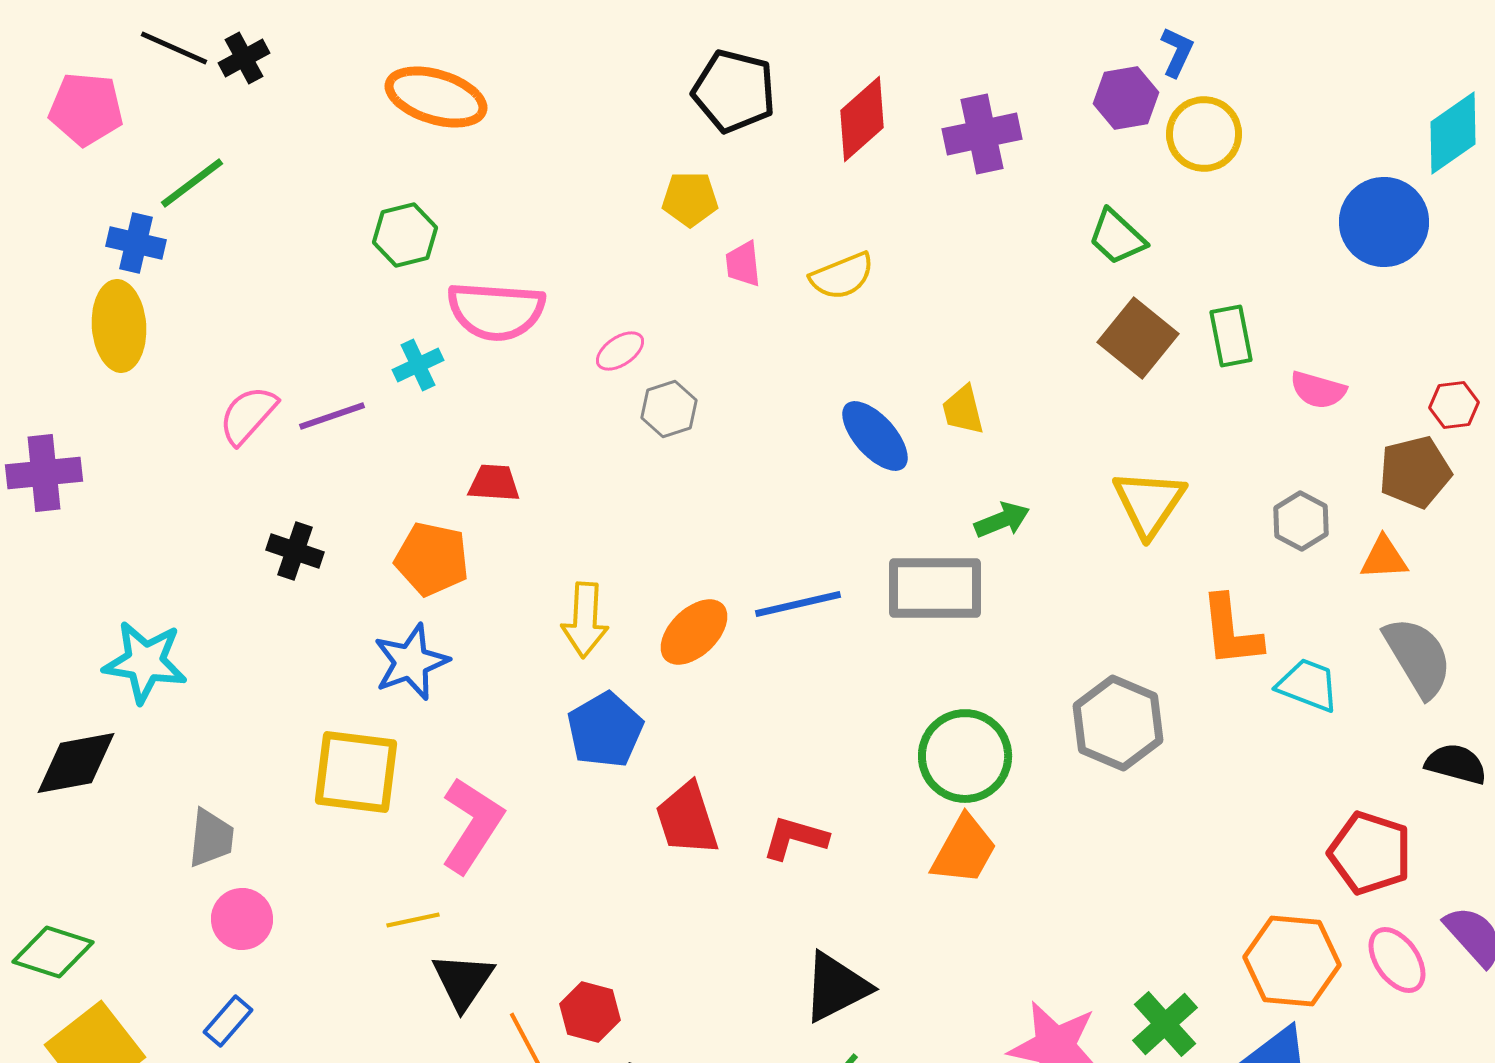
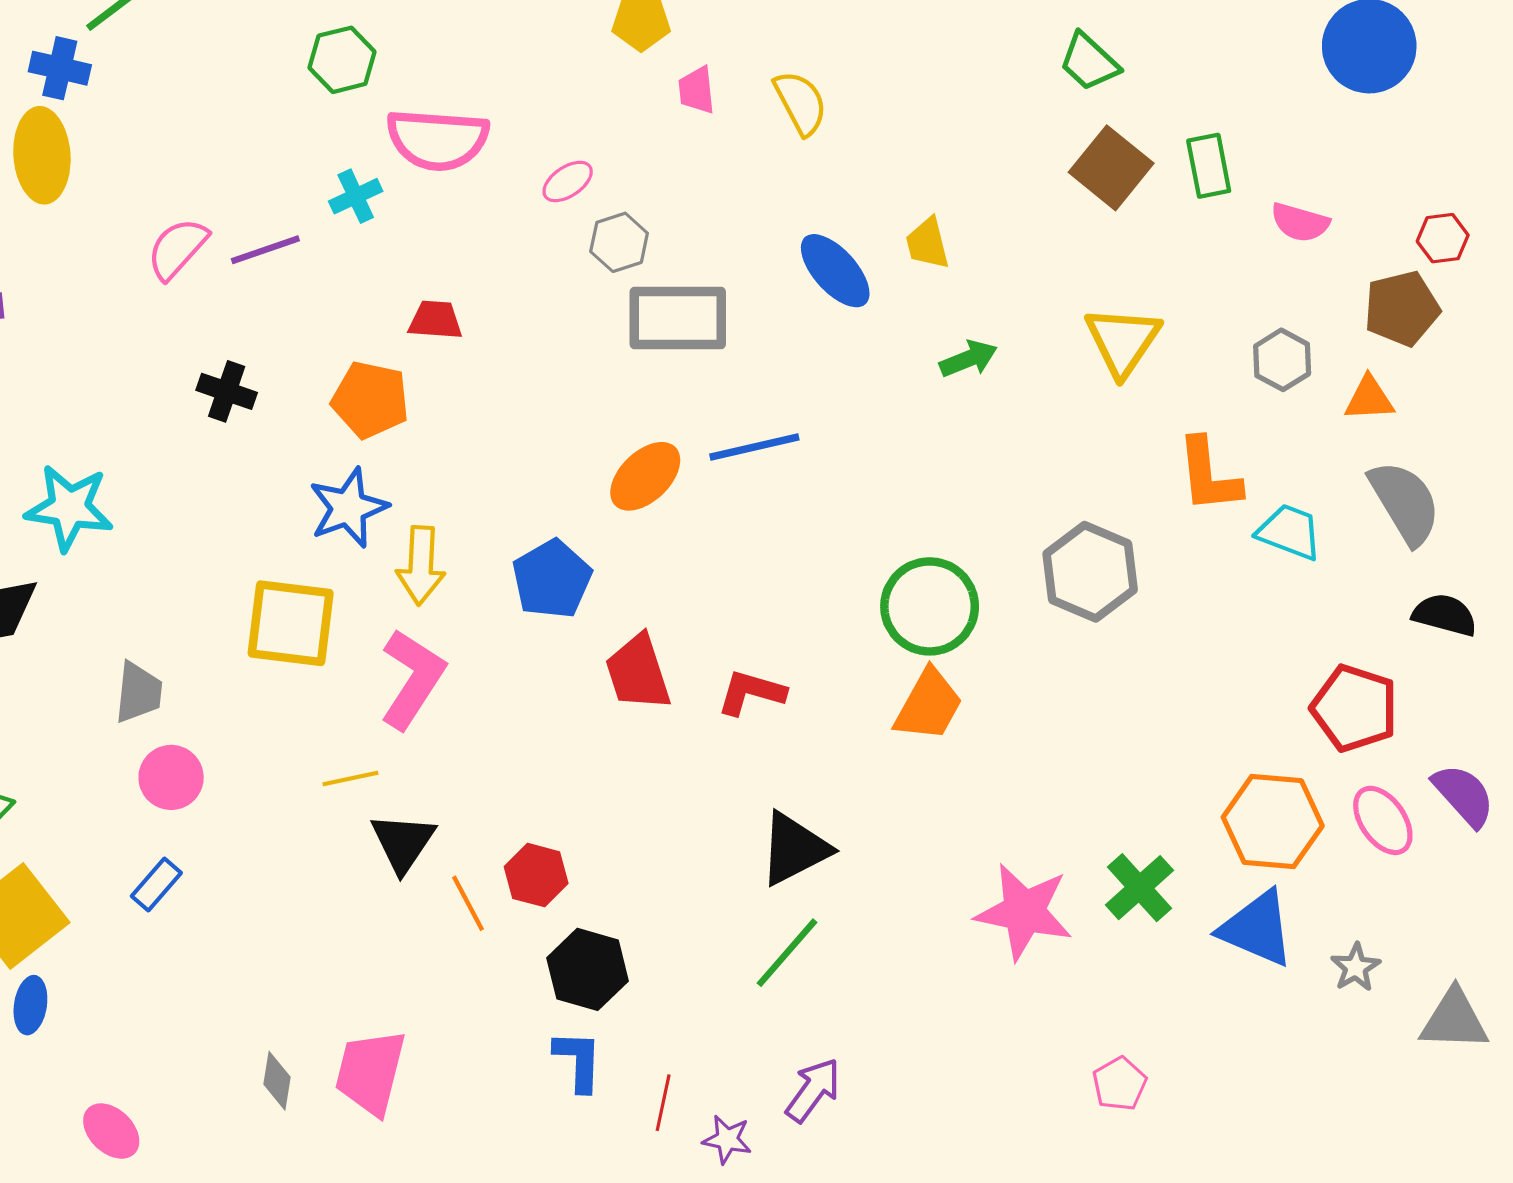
yellow semicircle: (842, 276) -> (801, 103), turned -96
gray rectangle: (935, 588) -> (678, 318), moved
yellow arrow: (585, 620) -> (421, 566), moved

